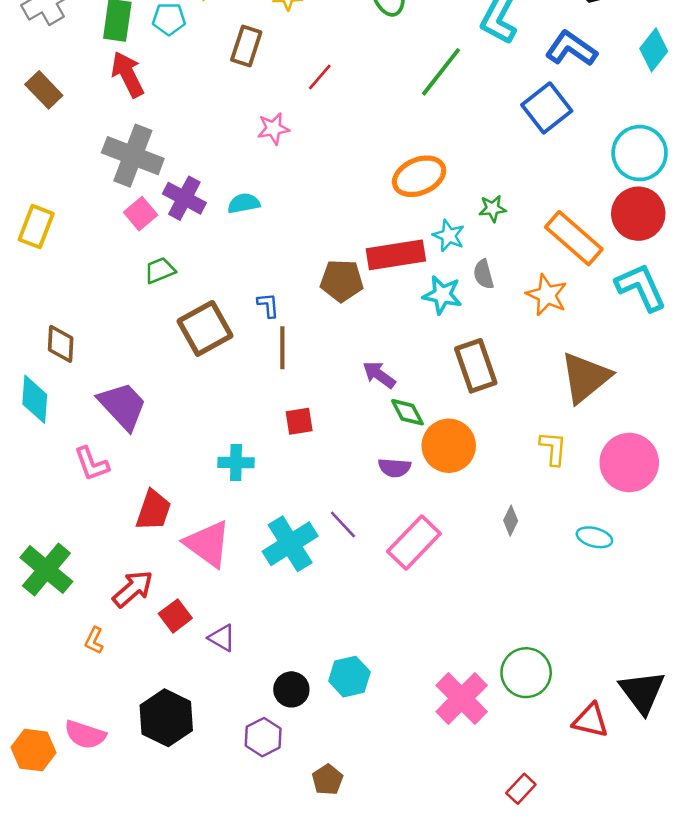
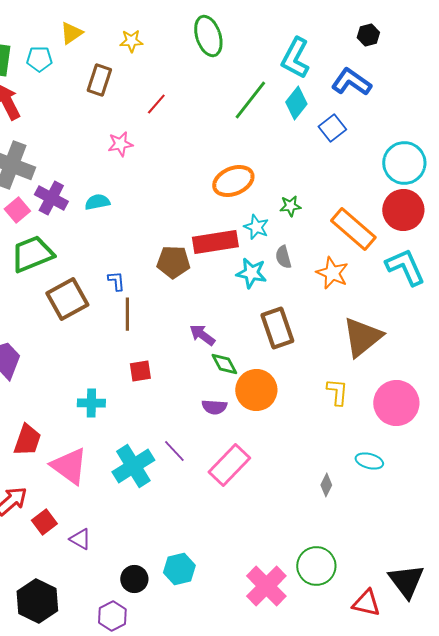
cyan diamond: (654, 50) -> (296, 103), moved
blue square: (547, 108) -> (332, 128), size x0.7
green trapezoid: (160, 270) -> (32, 254), size x1.8
gray diamond: (511, 521) -> (326, 485), moved

